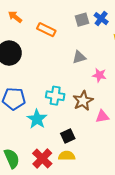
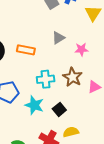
orange rectangle: (46, 30) -> (26, 50), moved
black square: (68, 136) -> (59, 109), moved

